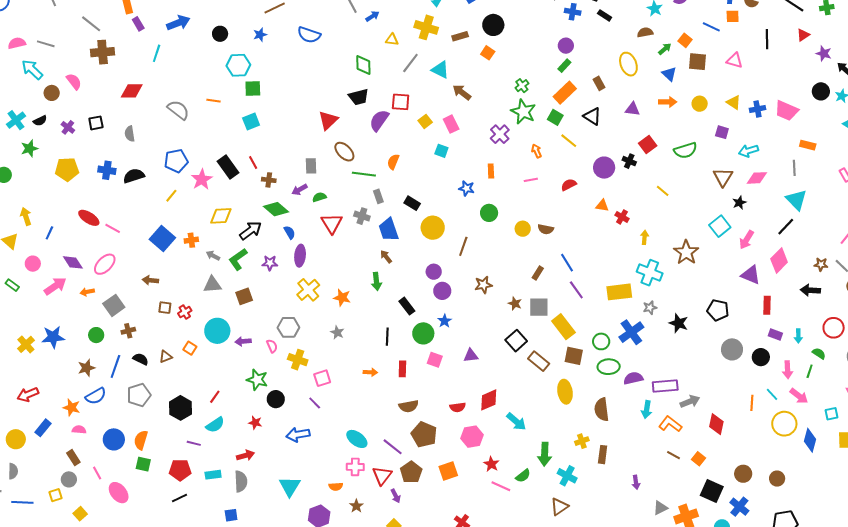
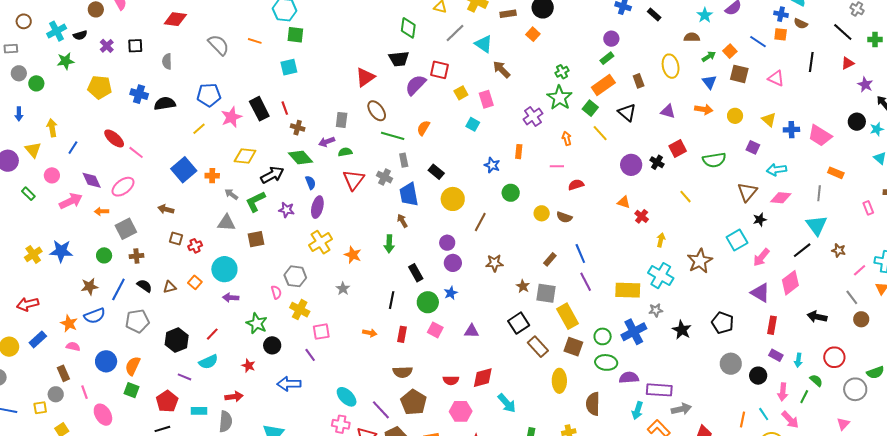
red semicircle: (569, 185) -> (576, 185), moved
brown star: (821, 264) -> (839, 250), moved
purple arrow: (243, 341) -> (231, 298), moved
red pentagon: (180, 470) -> (167, 401), turned 30

